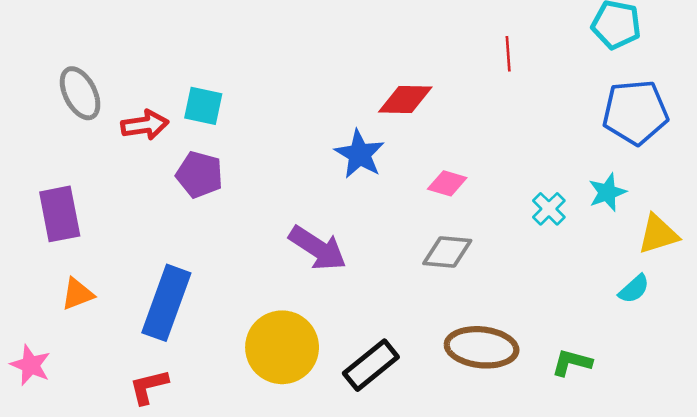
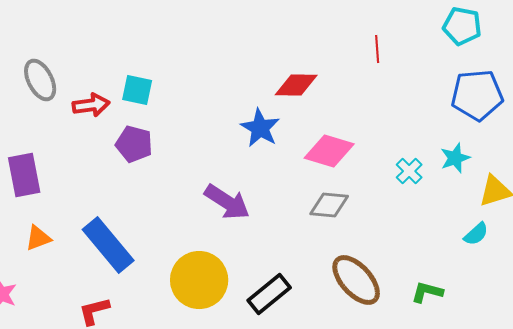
pink diamond: (447, 183) -> (329, 151), size x1.6
blue rectangle: (166, 303) -> (108, 245), turned -60
brown ellipse: (482, 347) -> (356, 280), turned 42

